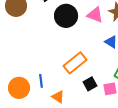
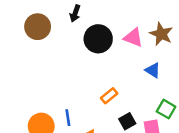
orange rectangle: (75, 63) -> (109, 96), size x0.6

